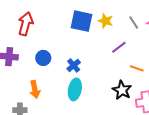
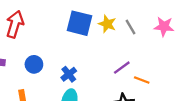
gray line: (134, 22) -> (130, 27), moved
purple line: (119, 47) -> (122, 68), moved

